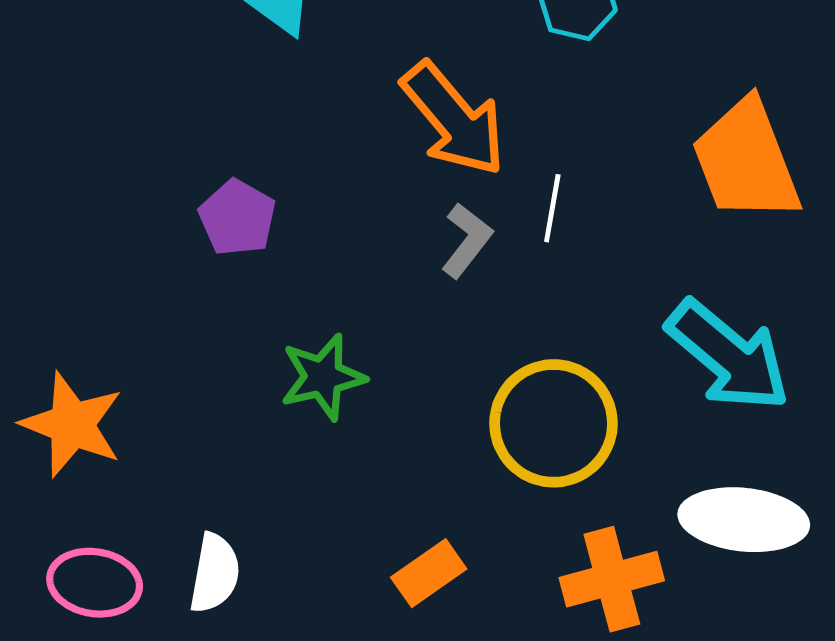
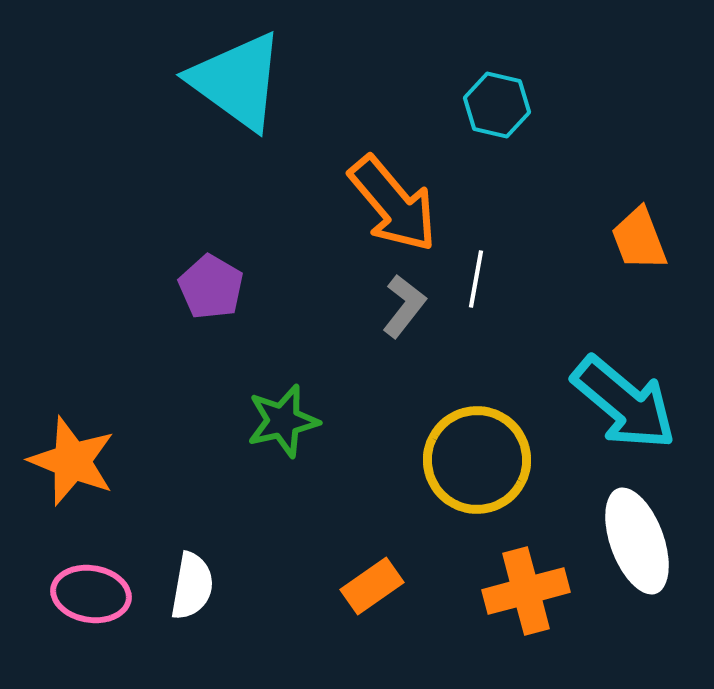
orange trapezoid: (746, 161) -> (639, 239), size x0.6
white ellipse: (744, 520) -> (637, 541), turned 64

